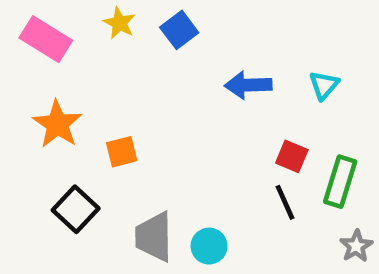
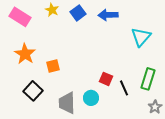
blue arrow: (248, 85) -> (108, 15), moved
cyan triangle: (324, 85) -> (141, 37), size x1.5
red square: (292, 156) -> (106, 79), moved
cyan circle: (209, 246) -> (91, 98), moved

